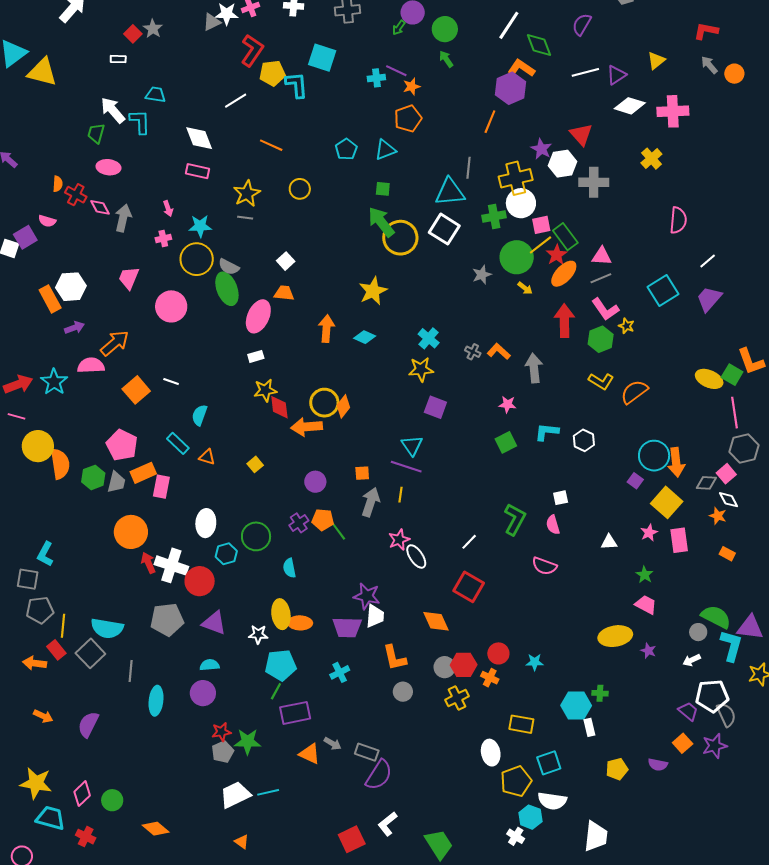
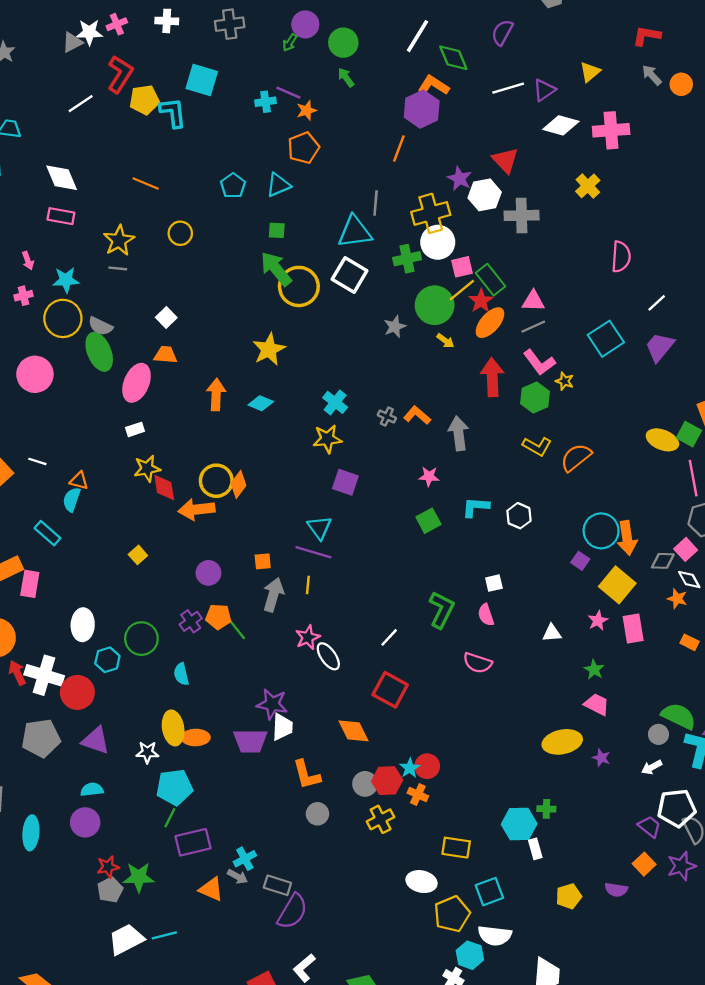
white line: (236, 101) -> (81, 104), moved
orange triangle: (207, 457) -> (79, 481), moved
cyan star: (535, 662) -> (410, 768), moved, turned -30
cyan cross: (340, 672) -> (245, 859), moved
white ellipse: (491, 753) -> (422, 882), turned -65

